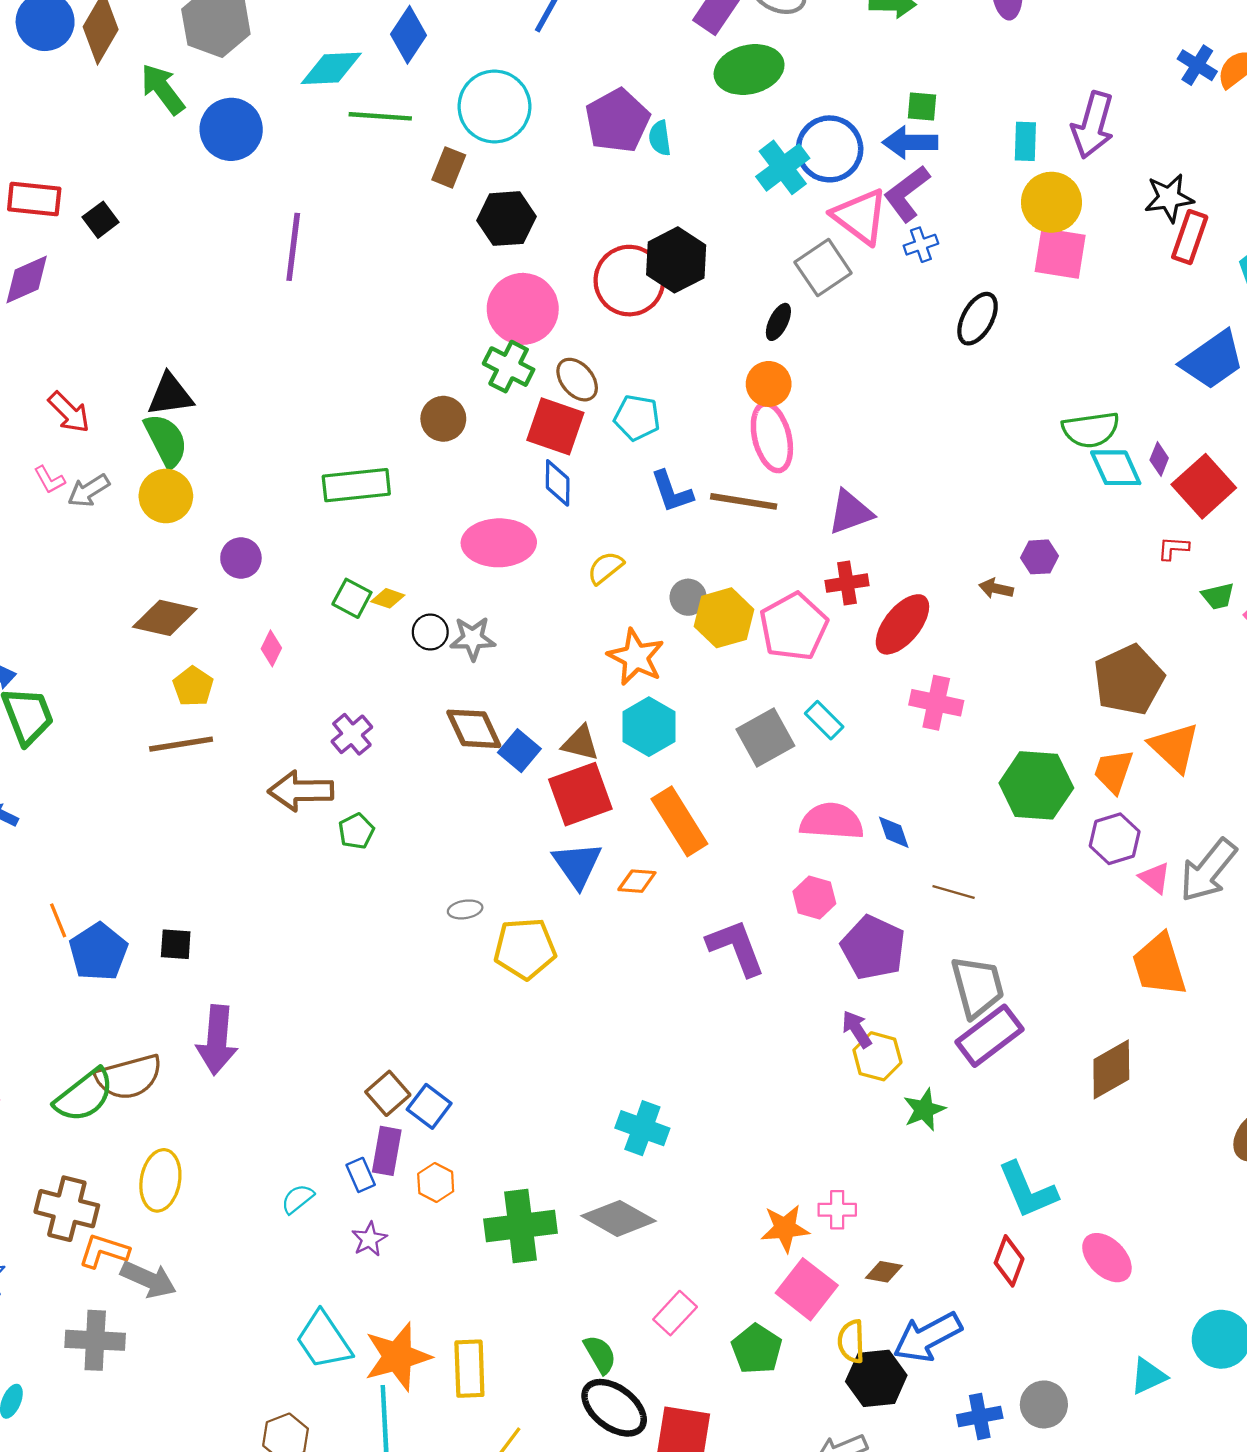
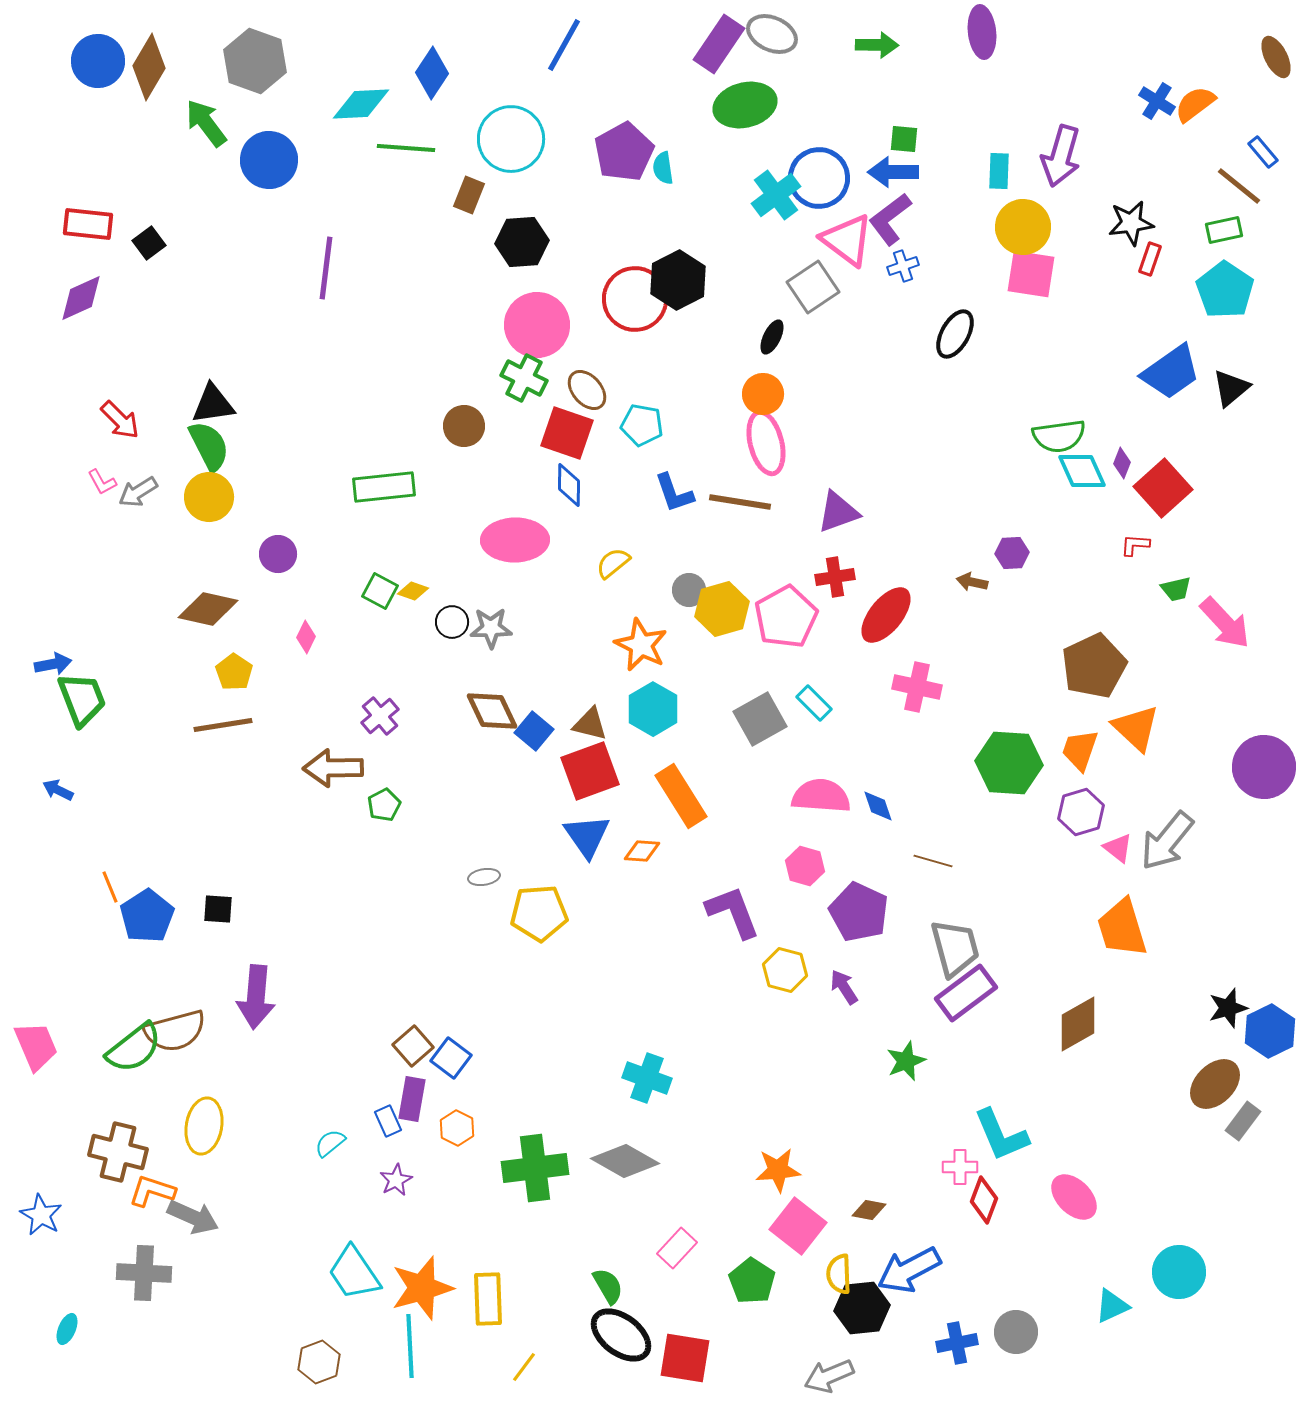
red rectangle: (1190, 237) -> (1150, 259), size x0.7
yellow hexagon: (877, 1056) -> (785, 970), moved
pink cross: (837, 1210) -> (960, 1167), moved

